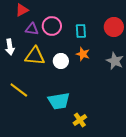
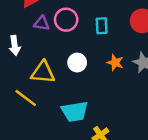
orange star: (83, 54) -> (115, 63), moved
yellow triangle: (35, 56) -> (43, 72), moved

